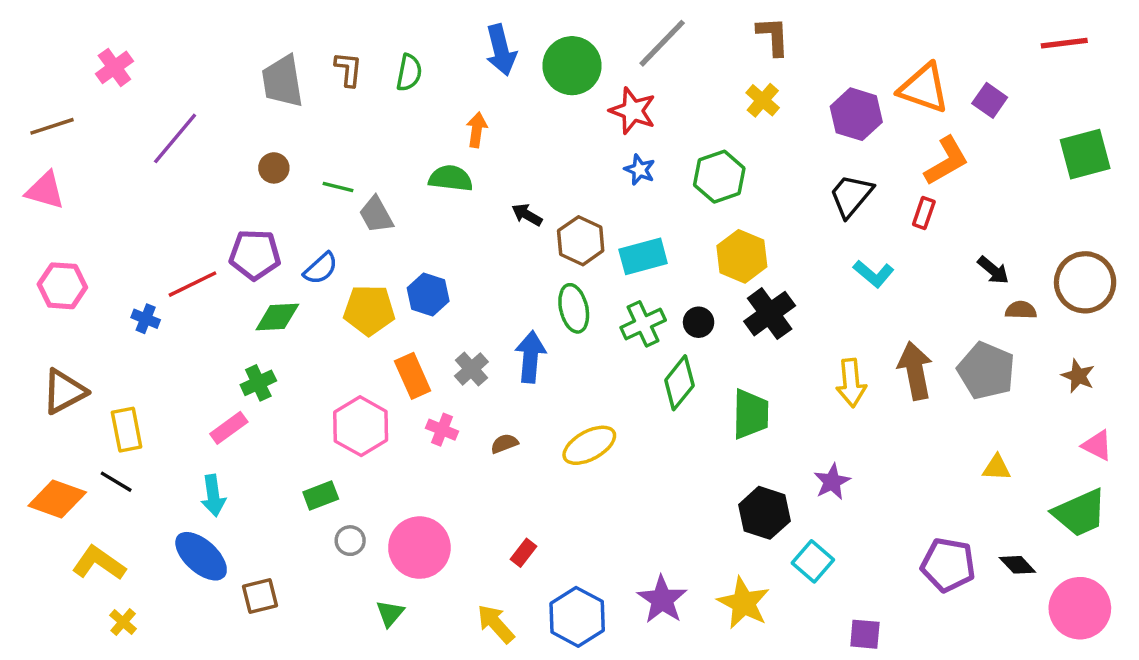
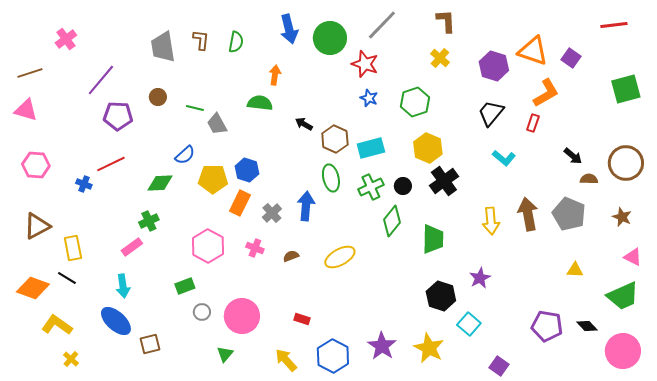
purple pentagon: (255, 255) -> (118, 116), moved
orange rectangle: (413, 376) -> (240, 203), moved, turned 50
red rectangle: (523, 553) -> (302, 319), turned 70
purple square: (865, 634) -> (499, 366), turned 30

